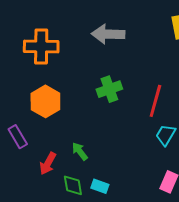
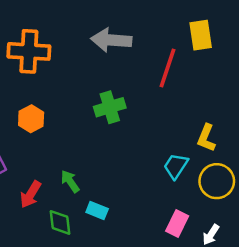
orange hexagon: (45, 101) -> (31, 119), size x0.7
red line: (155, 101) -> (168, 68), moved
cyan rectangle: (100, 186) -> (97, 211), moved

